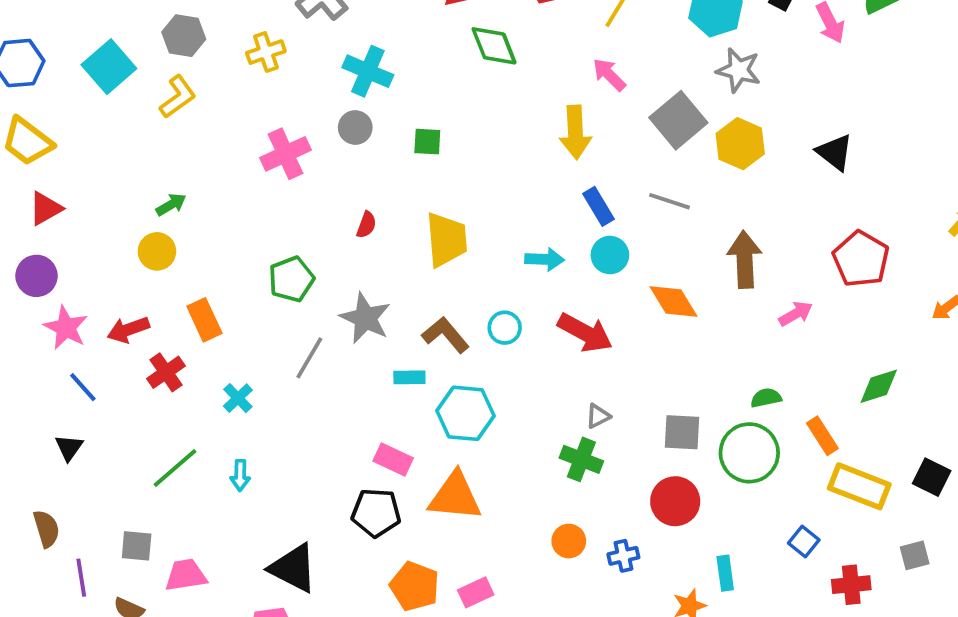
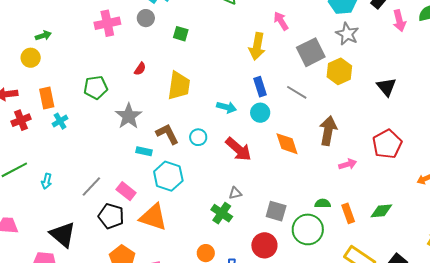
gray line: (309, 358) -> (91, 187), moved
cyan cross: (238, 398) -> (60, 121), moved
orange rectangle: (822, 436) -> (348, 213), moved

